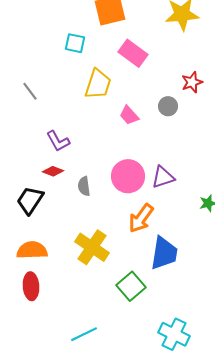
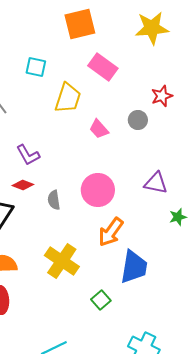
cyan square: (75, 43) -> (36, 67), moved
purple triangle: (163, 177) -> (156, 183), moved, turned 30
green square: (131, 286) -> (101, 300), size x0.7

